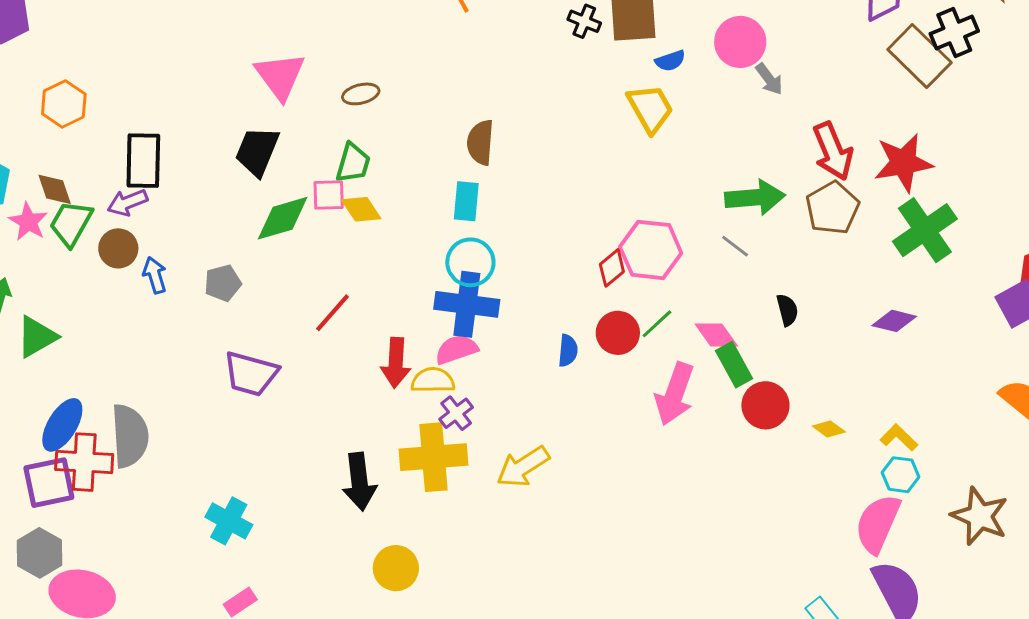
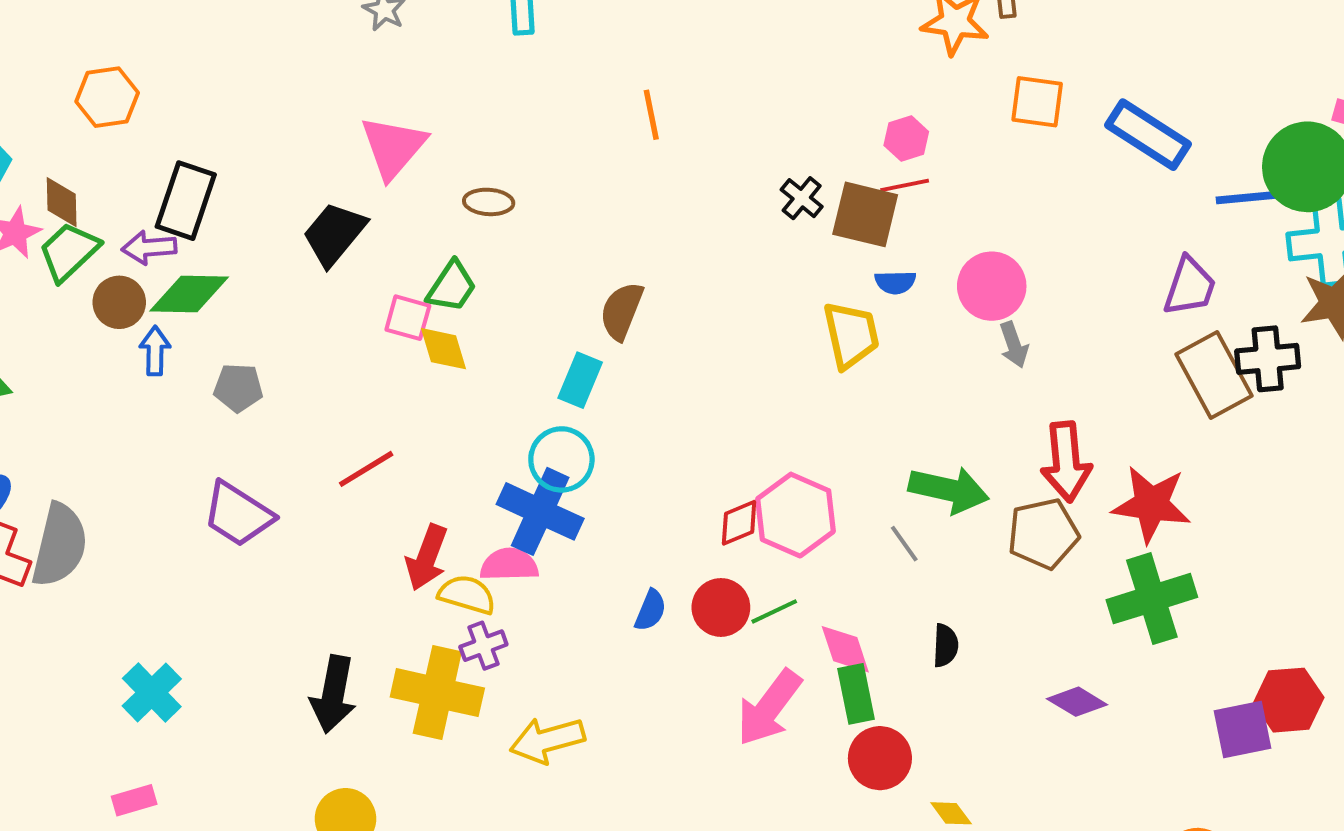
green diamond: (283, 218) -> (189, 294), moved

